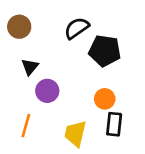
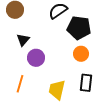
orange circle: (105, 99) -> (81, 54), moved

